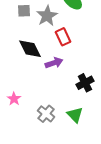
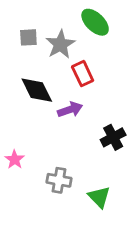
gray cross: (46, 114) -> (59, 180), turned -30
green triangle: (75, 115) -> (99, 197), moved

